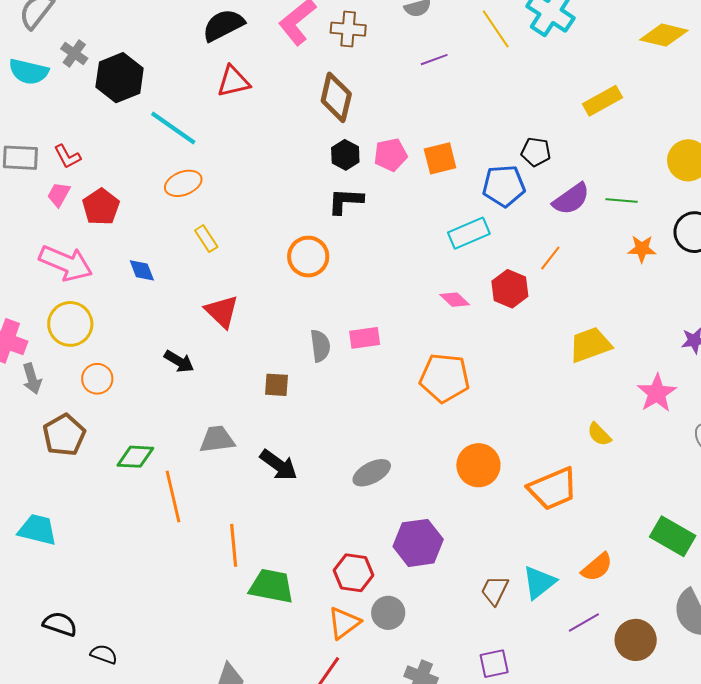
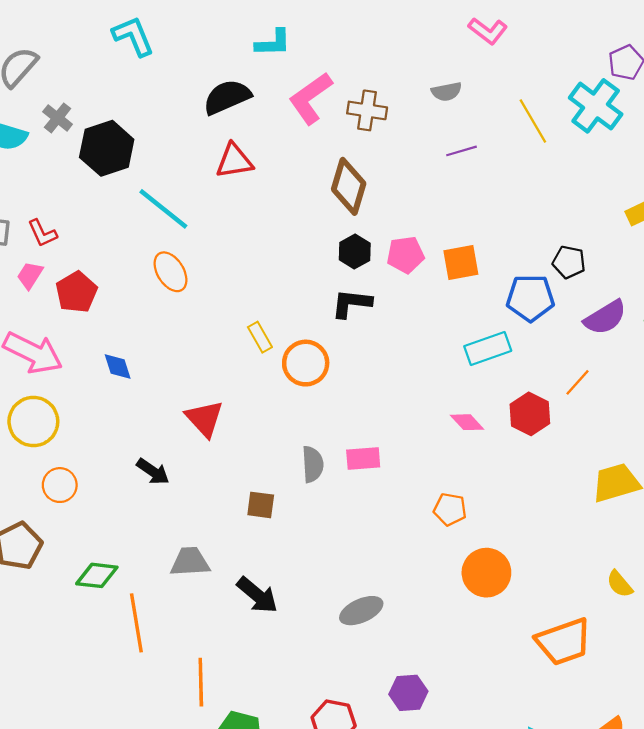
orange ellipse: (183, 183) -> (171, 272), turned 75
yellow rectangle: (206, 239) -> (260, 337), moved
orange pentagon: (445, 378) -> (450, 509), size x0.6
orange circle: (478, 465) -> (486, 573), moved
purple hexagon: (418, 543) -> (408, 693), size x0.7

